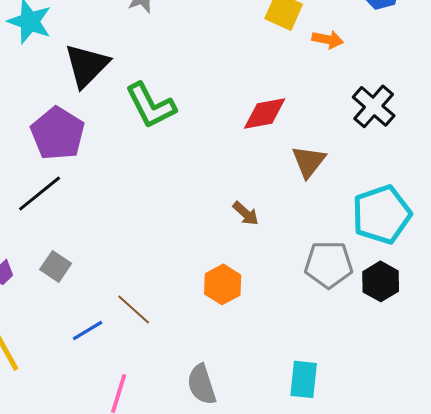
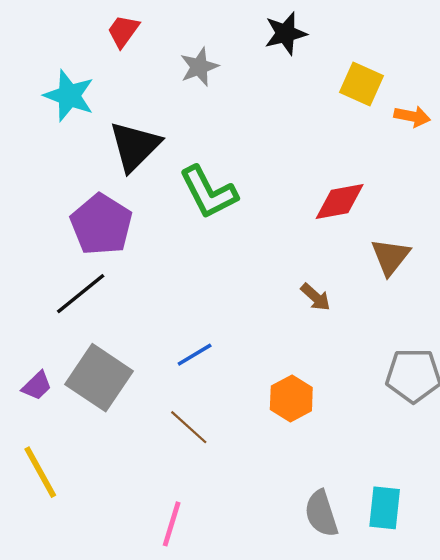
brown arrow: (246, 213) -> (316, 297), moved
gray square: (56, 266) -> (99, 378), size x1.8
blue line: (88, 330) -> (195, 355), moved
gray semicircle: (202, 384) -> (321, 514), moved

